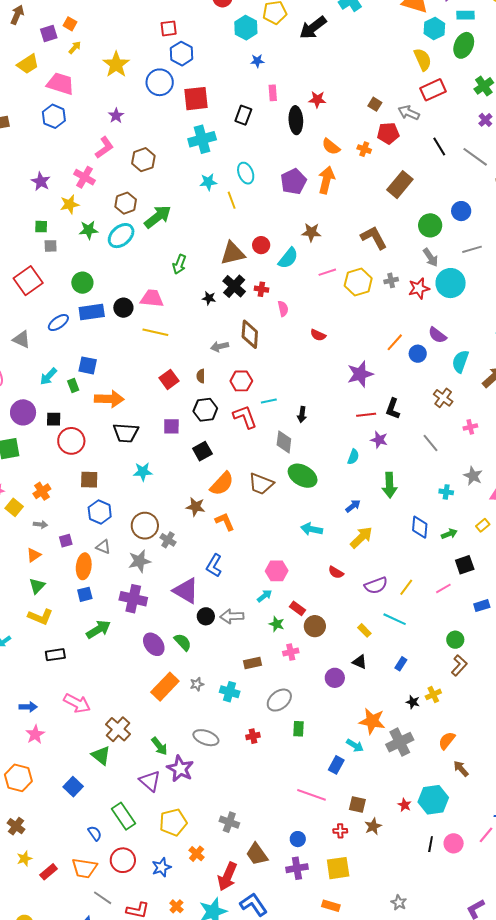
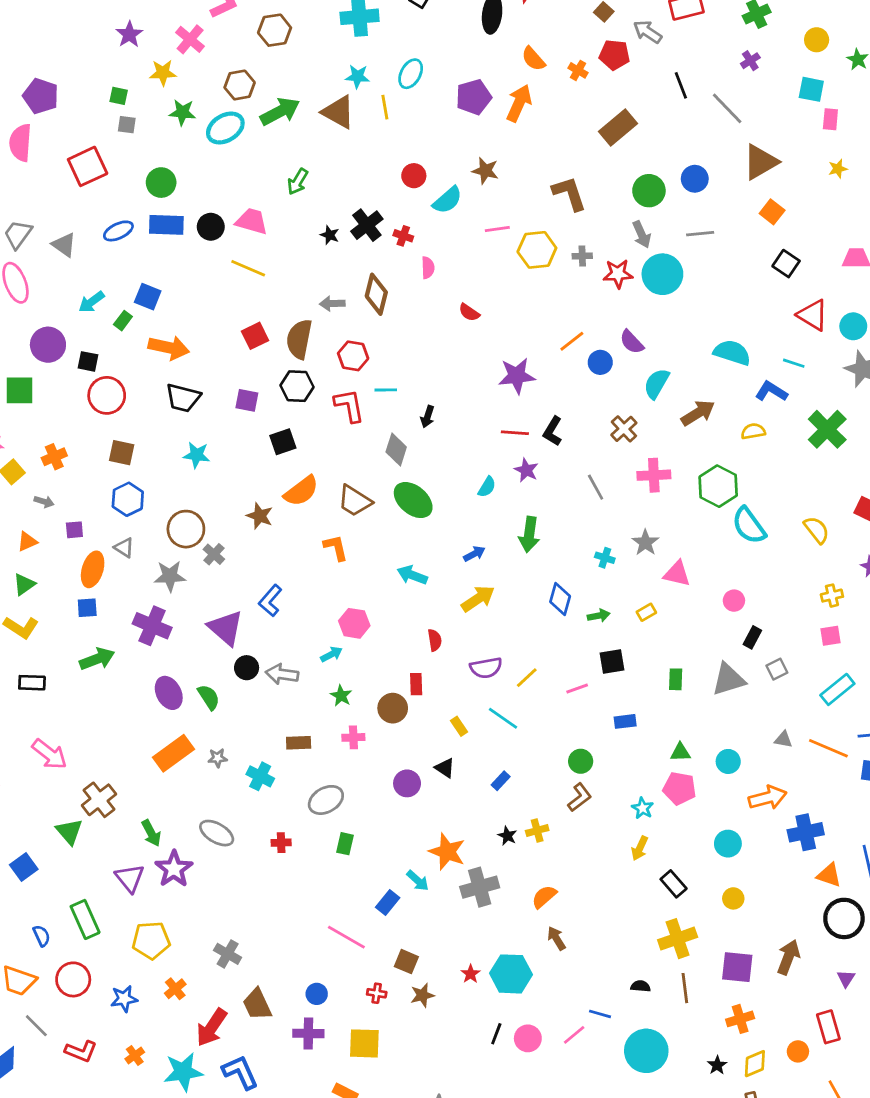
cyan ellipse: (246, 173) -> (411, 74), turned 40
brown triangle: (233, 253) -> (338, 112), moved, turned 32
brown semicircle: (201, 376) -> (299, 339), size x2.0
green rectangle: (73, 386) -> (123, 321), turned 48
pink cross: (470, 427) -> (654, 475), size x1.6
orange L-shape: (225, 522) -> (336, 548), moved
red semicircle: (336, 572) -> (435, 640), turned -140
red rectangle: (297, 608) -> (416, 684), moved, turned 42

